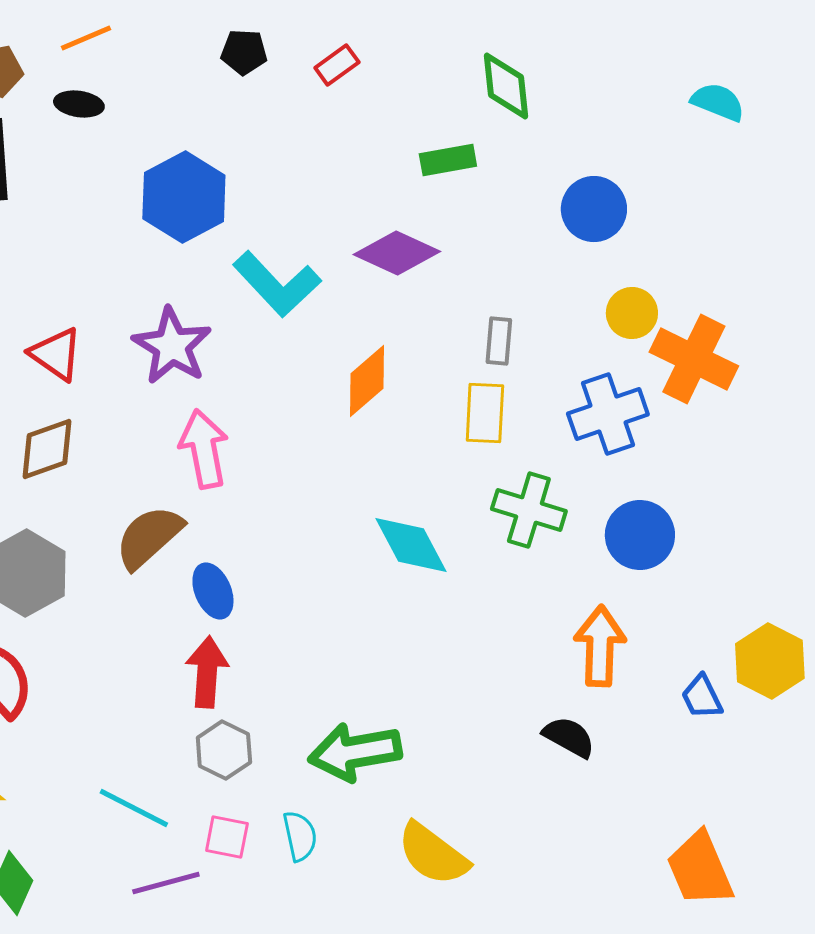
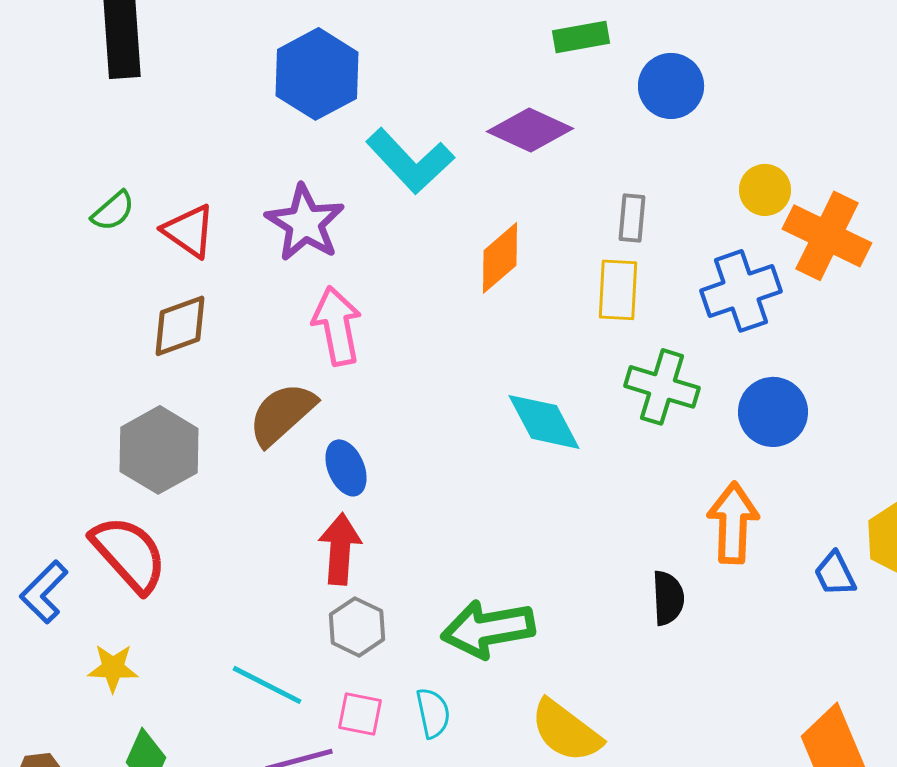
blue circle: (594, 209) -> (671, 86), moved
black semicircle: (569, 737) -> (668, 598), moved, turned 58

